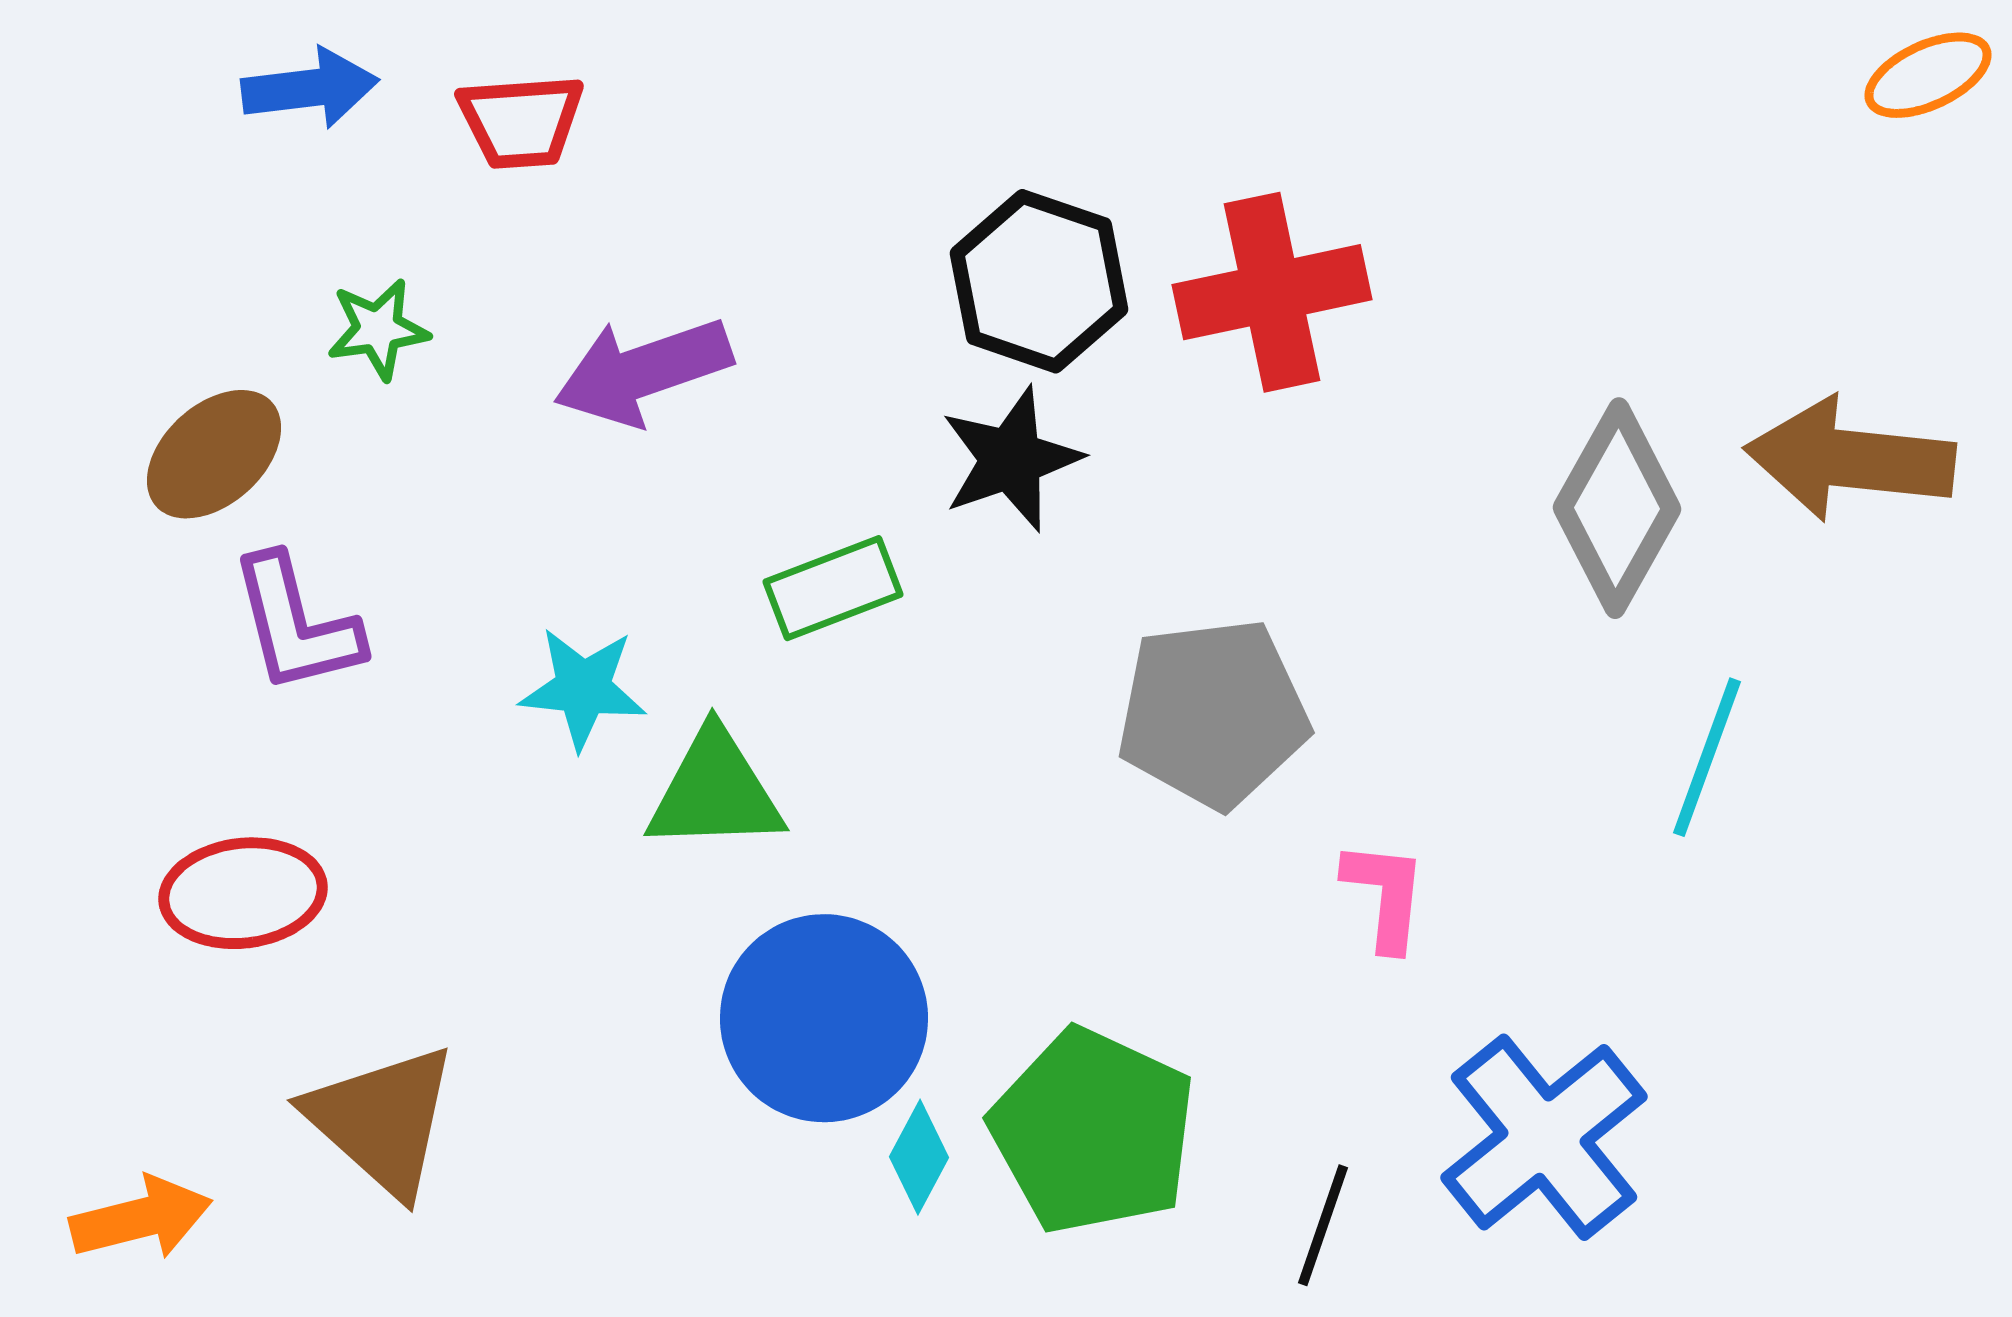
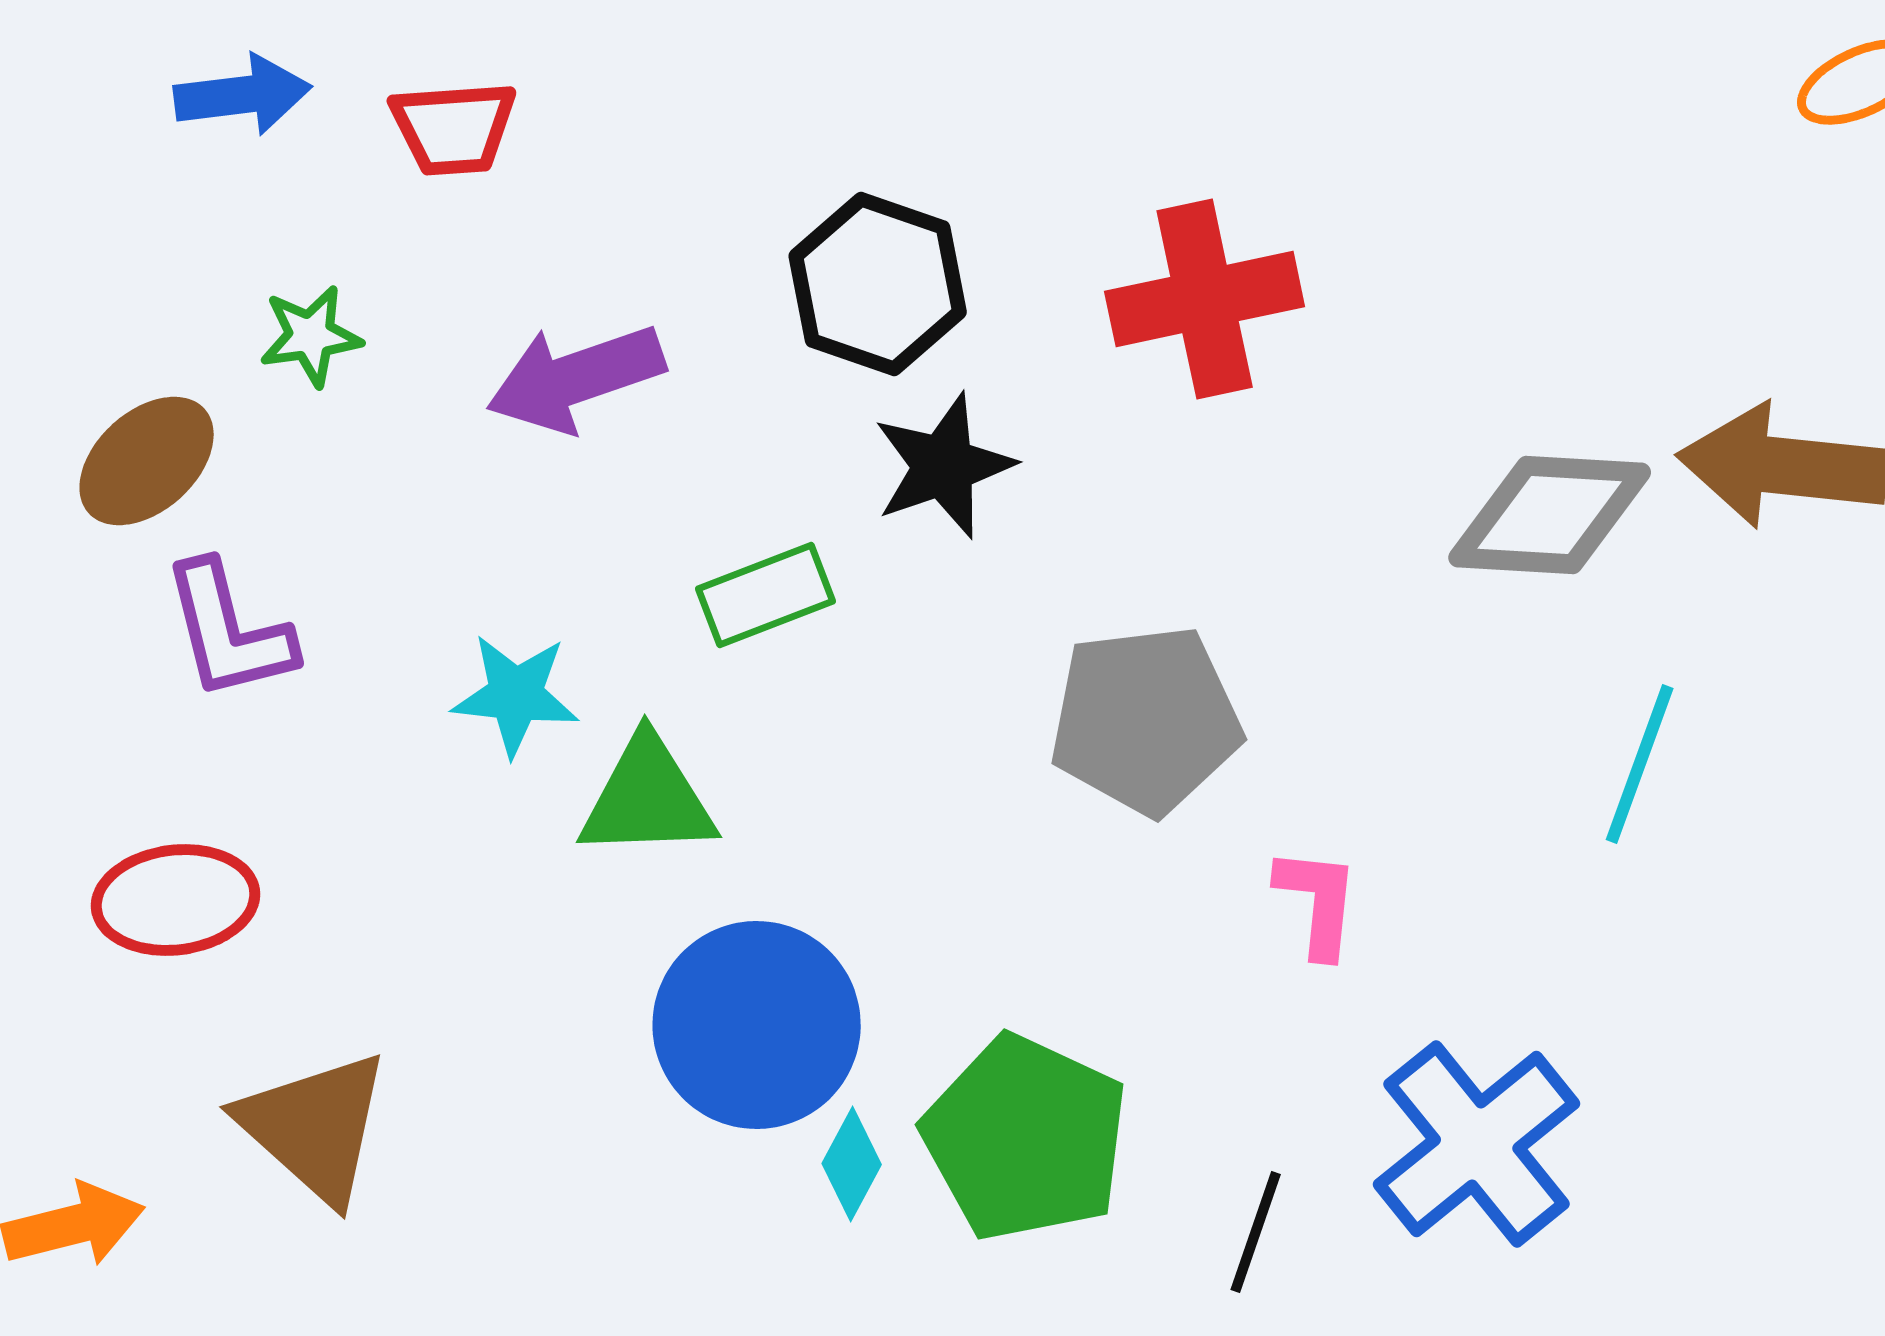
black hexagon: (1039, 281) -> (878, 284), moved
gray diamond: (1617, 508) -> (1550, 515), turned 64

